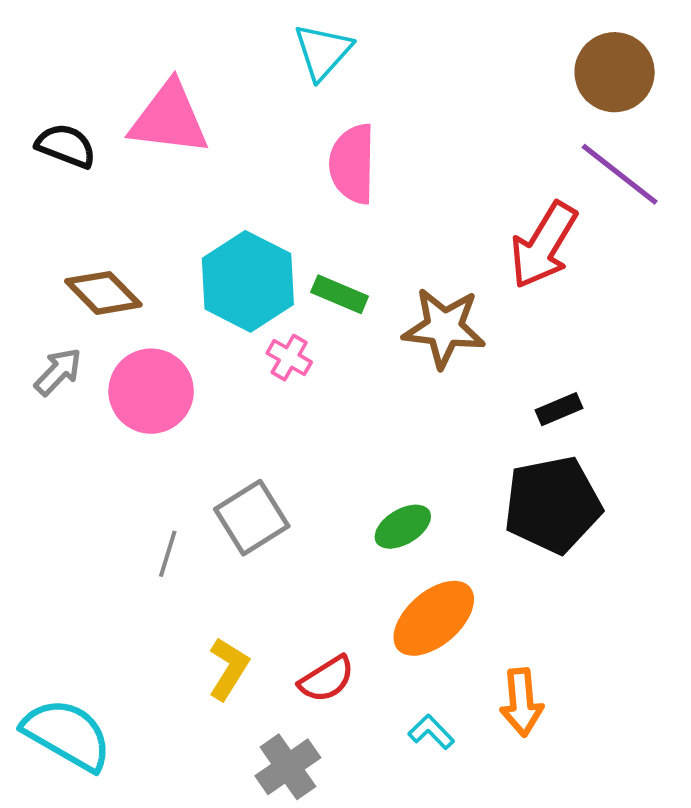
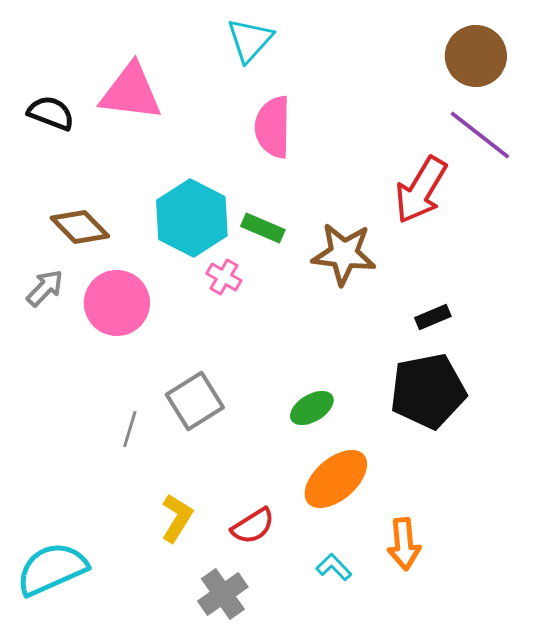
cyan semicircle: (67, 734) -> (52, 569), turned -54

